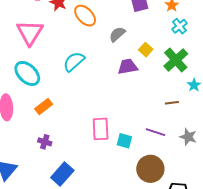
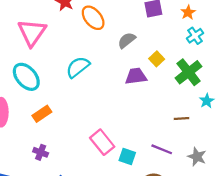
pink rectangle: (101, 129) -> (102, 142), turned -40

